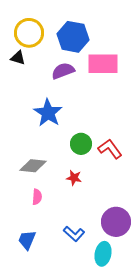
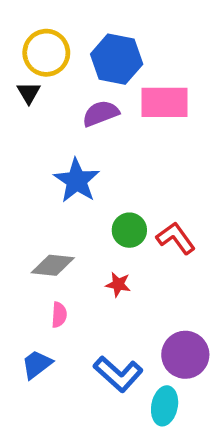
black triangle: (18, 58) -> (29, 93), turned 42
blue L-shape: (74, 234) -> (118, 374), size x1.4
blue trapezoid: (27, 240) -> (37, 364), moved, turned 30

